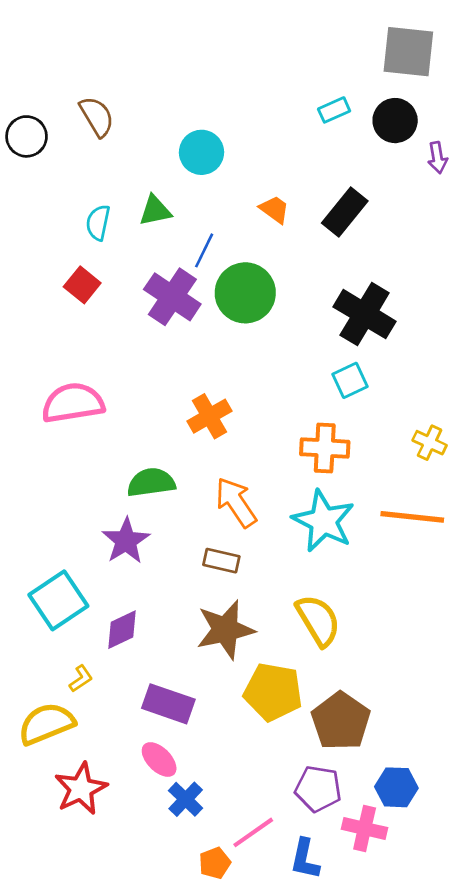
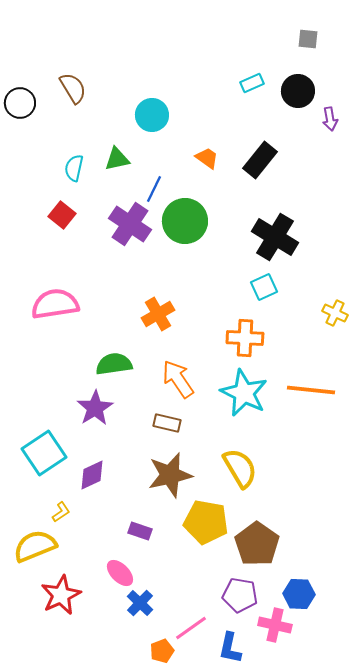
gray square: (408, 52) -> (308, 39), size x0.5
yellow cross: (430, 443) -> (335, 313), moved
purple rectangle: (168, 704) -> (140, 531), moved, size x0.6

